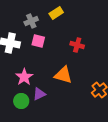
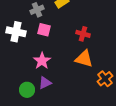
orange triangle: (63, 75) -> (84, 59), moved
pink star: (24, 77) -> (42, 61), moved

